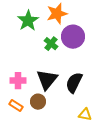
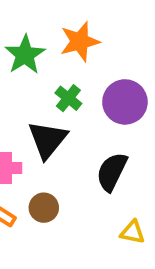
purple circle: (73, 37) -> (125, 102), moved
black triangle: (47, 80) -> (48, 140), moved

